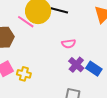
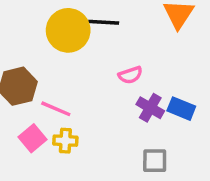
pink line: (26, 22) -> (56, 109), moved

